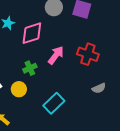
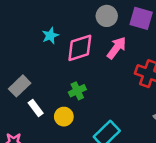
pink arrow: (56, 55) -> (117, 48), moved

